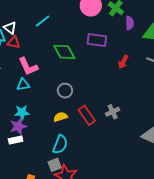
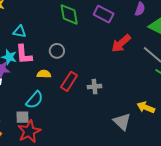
red arrow: (123, 62) -> (121, 43), size x1.5
pink L-shape: (28, 66) -> (24, 54), moved
red rectangle: (87, 115) -> (69, 81), turned 48

